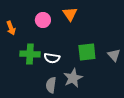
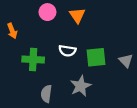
pink circle: (43, 20) -> (47, 12), moved
white semicircle: (52, 58) -> (67, 51), moved
gray semicircle: (51, 85) -> (46, 94), moved

